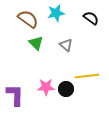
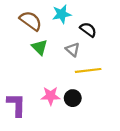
black semicircle: (91, 18) -> (88, 30), moved
yellow line: (87, 76) -> (88, 70), moved

